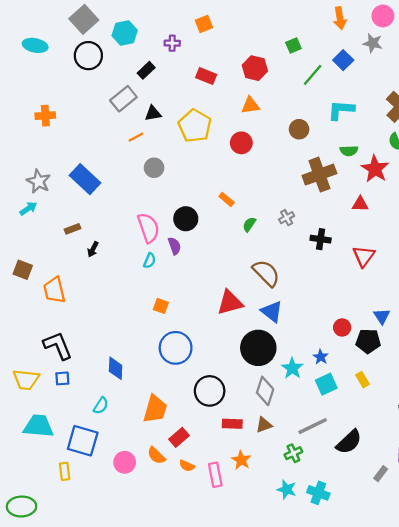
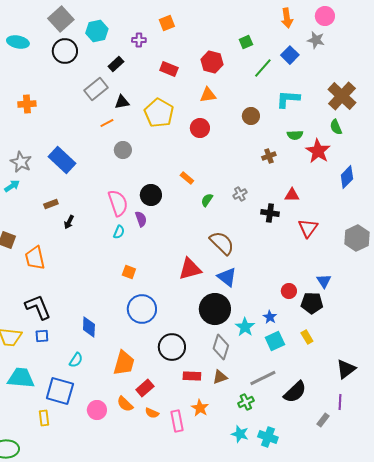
brown cross: (319, 175) -> (269, 156), size x0.5
red triangle: (360, 204) -> (292, 195), moved

